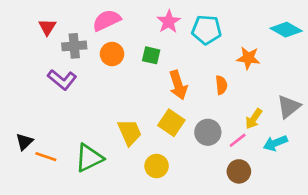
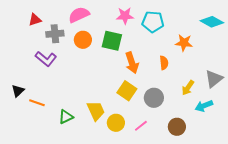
pink star: (169, 22) -> (125, 16), turned 30
red triangle: (47, 27) -> (35, 20), turned 40
green square: (151, 55) -> (112, 41), size x1.5
yellow trapezoid: (130, 132) -> (96, 111), moved
pink line: (238, 140) -> (141, 126), moved
black triangle: (24, 142) -> (18, 91), moved
orange line: (46, 157) -> (37, 103), moved
green triangle: (89, 158) -> (66, 117), size x0.7

